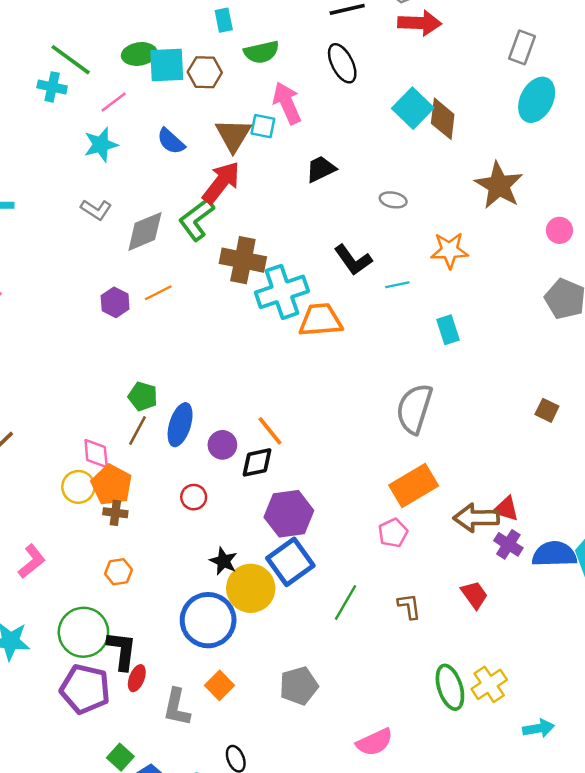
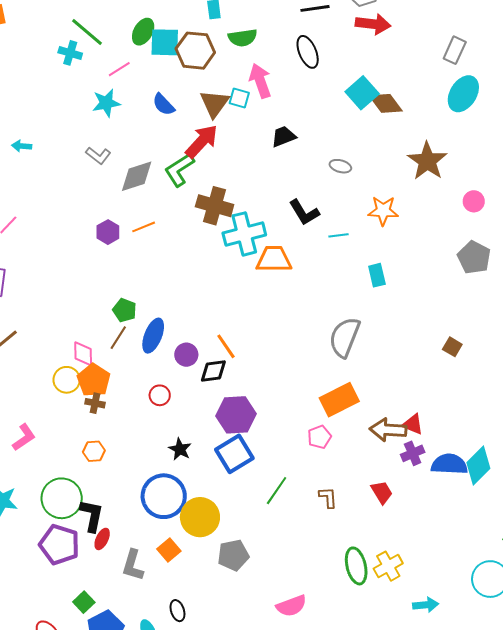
green ellipse: (139, 54) -> (143, 32), turned -56
brown hexagon: (205, 72) -> (195, 51), size x1.4
brown diamond: (443, 119) -> (386, 103), turned -48
purple cross: (508, 544) -> (413, 453), turned 30
yellow circle: (251, 588) -> (200, 517), moved

